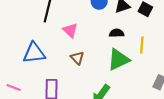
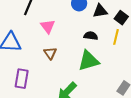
yellow line: (142, 45) -> (116, 37), moved

